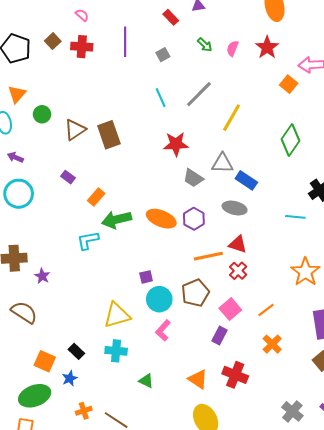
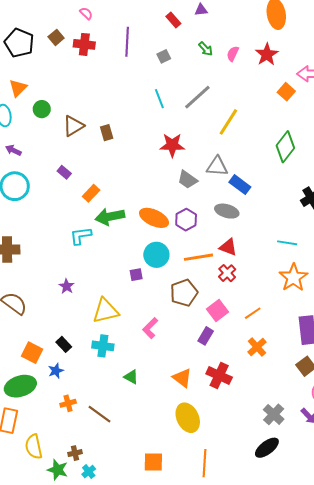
brown rectangle: (109, 135) -> (107, 133), size x0.6
cyan line: (295, 217) -> (287, 243), moved
purple star: (42, 276) -> (67, 286), moved
cyan circle: (159, 299) -> (156, 255), moved

